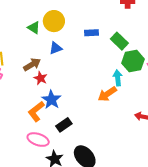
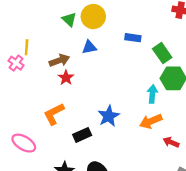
orange arrow: (107, 94) -> (151, 121), moved
blue star: (51, 100) -> (109, 116), moved
pink ellipse: (38, 140) -> (24, 143), moved

